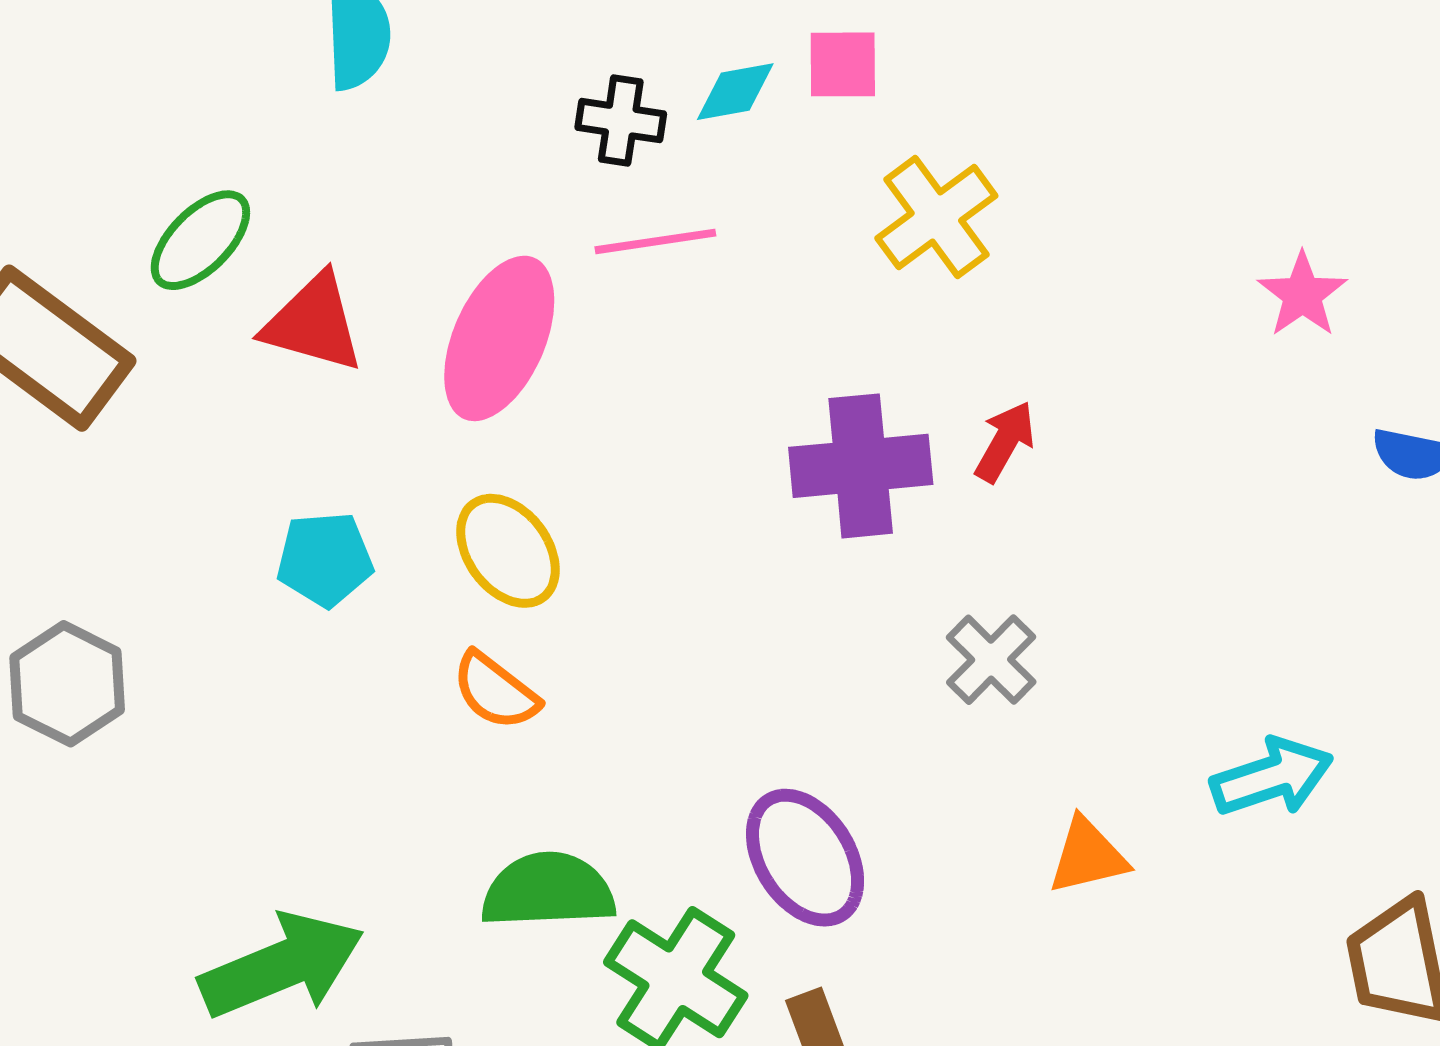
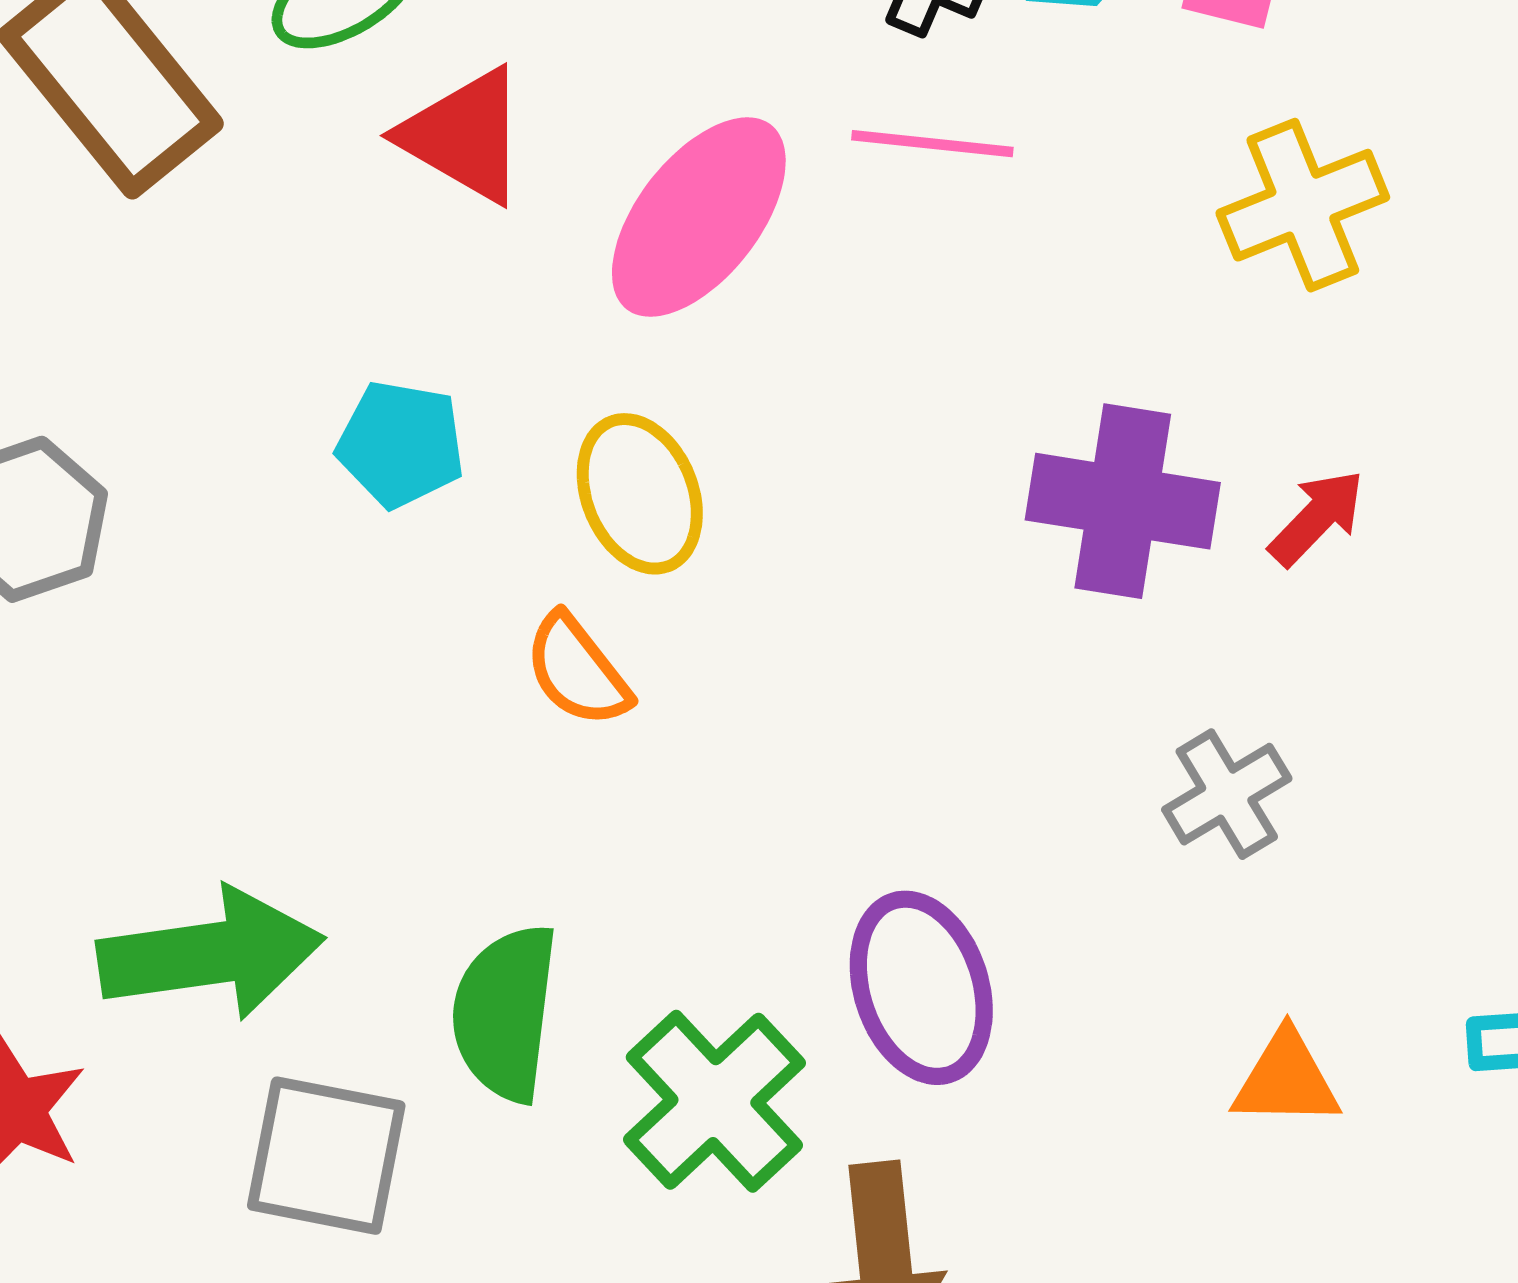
green semicircle: (548, 890) -> (505, 1013), moved, turned -95

